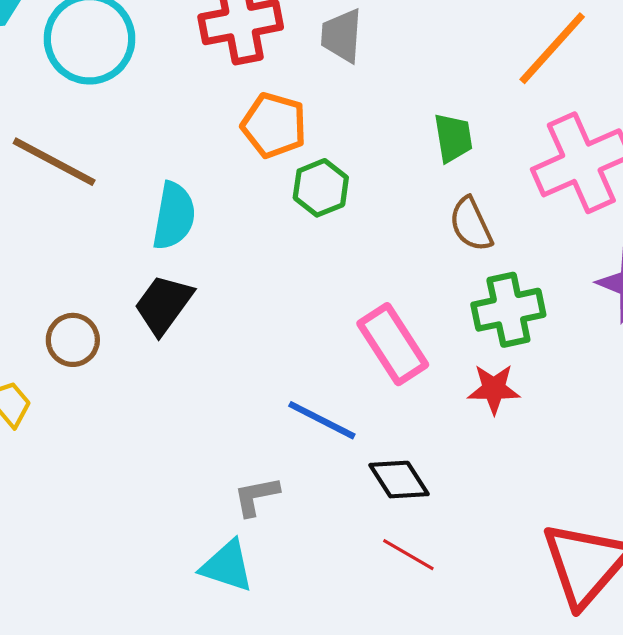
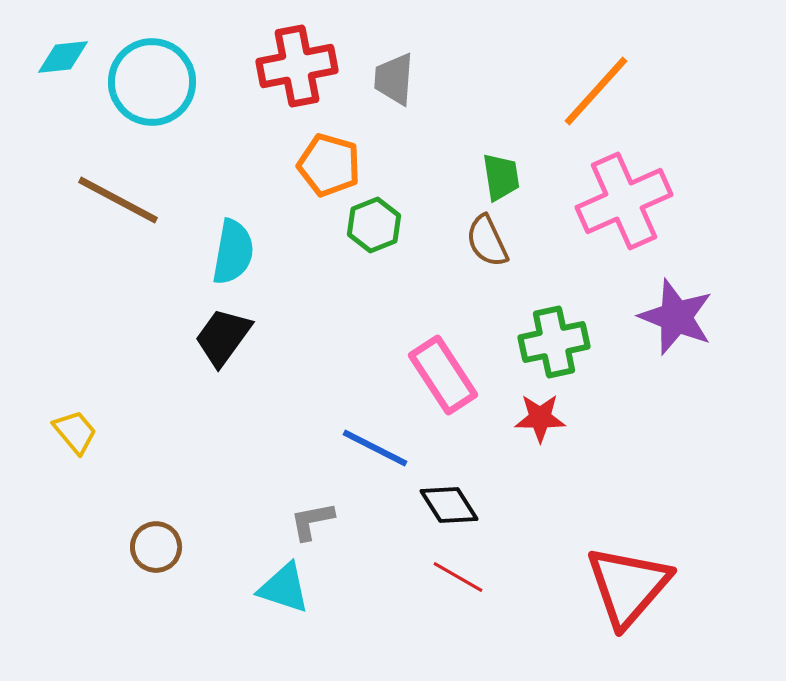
brown semicircle: (471, 224) -> (487, 241), moved
brown circle: (73, 340) -> (156, 547), moved

